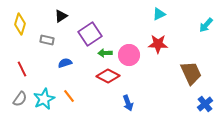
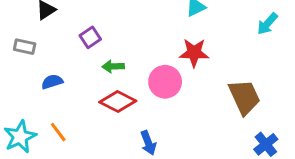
purple square: (90, 34) -> (90, 37), size x0.6
pink circle: (129, 55) -> (165, 82), moved

